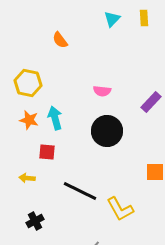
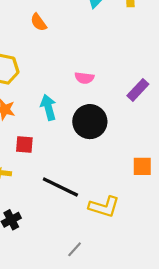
cyan arrow: (55, 118) -> (48, 107), moved
yellow L-shape: (120, 209) -> (104, 207), turned -44

